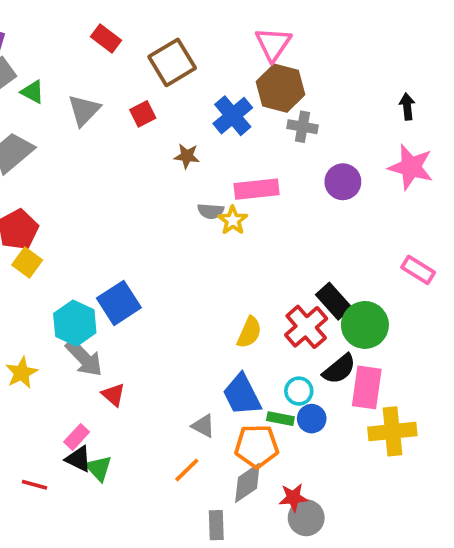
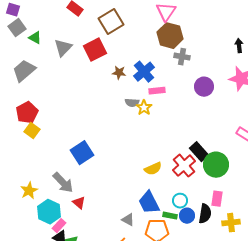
red square: (143, 114) -> (95, 50), size x1.6
blue cross: (233, 116) -> (144, 72), moved
pink rectangle: (257, 189) -> (157, 91), size x0.7
cyan hexagon: (75, 323) -> (49, 212), moved
yellow semicircle: (249, 332) -> (153, 169), turned 42
black semicircle: (339, 369) -> (205, 214), moved, turned -42
pink rectangle: (367, 387) -> (217, 199), size x0.7
yellow cross: (392, 431) -> (231, 223), size x0.7

